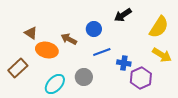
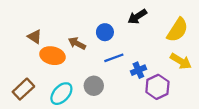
blue cross: (124, 63) -> (138, 70), turned -32
brown rectangle: (18, 68) -> (23, 89), moved

